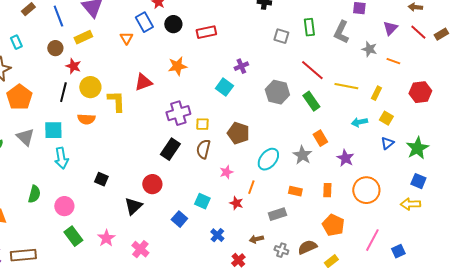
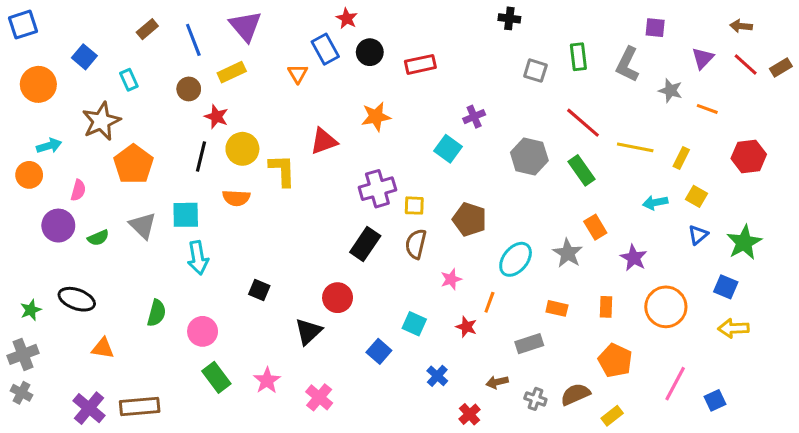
blue square: (418, 181) -> (726, 287), moved

